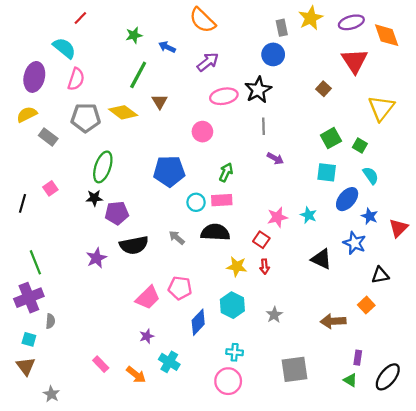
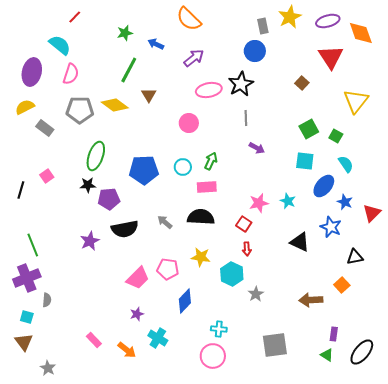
blue pentagon: (169, 171) -> (144, 170), moved
cyan circle: (196, 202) -> (183, 167), moved
yellow star: (237, 267) -> (201, 257), moved
cyan hexagon: (232, 305) -> (232, 274), moved

